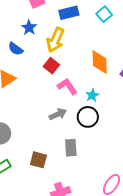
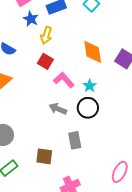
blue star: (29, 28) -> (31, 19), moved
yellow arrow: (55, 40) -> (46, 35), size x0.7
gray arrow: (58, 114) -> (58, 109), turned -126

